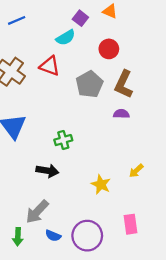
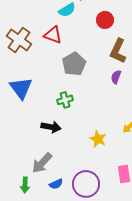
gray pentagon: (89, 84) -> (74, 64), moved
purple semicircle: (121, 114) -> (116, 77), turned -72
blue semicircle: (53, 236) -> (56, 184), turned -48

